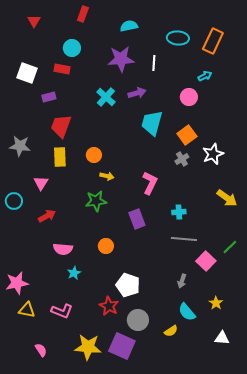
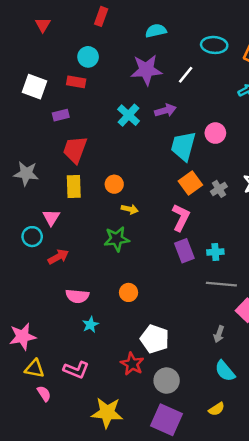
white line: (154, 63) -> (186, 75), turned 35
pink circle: (189, 97) -> (215, 133), moved
orange square: (187, 135) -> (190, 183), moved
cyan circle: (14, 201) -> (32, 237), moved
purple rectangle: (137, 219) -> (184, 251), moved
yellow semicircle: (171, 331) -> (217, 409), moved
purple square: (122, 346) -> (167, 420), moved
pink semicircle: (41, 350) -> (44, 394), moved

